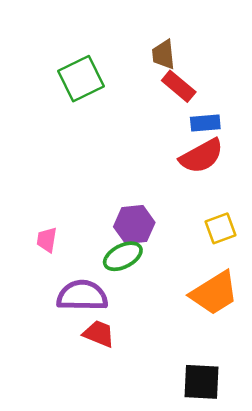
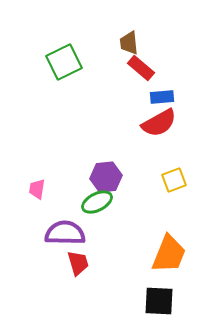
orange trapezoid: (214, 293) -> (169, 254), moved, turned -36
red trapezoid: (99, 334) -> (78, 263), turned 52

